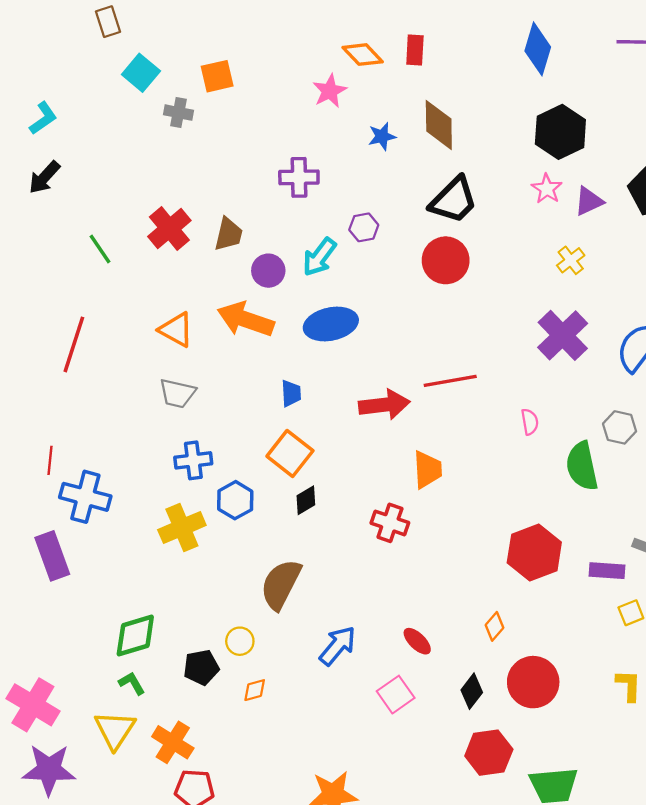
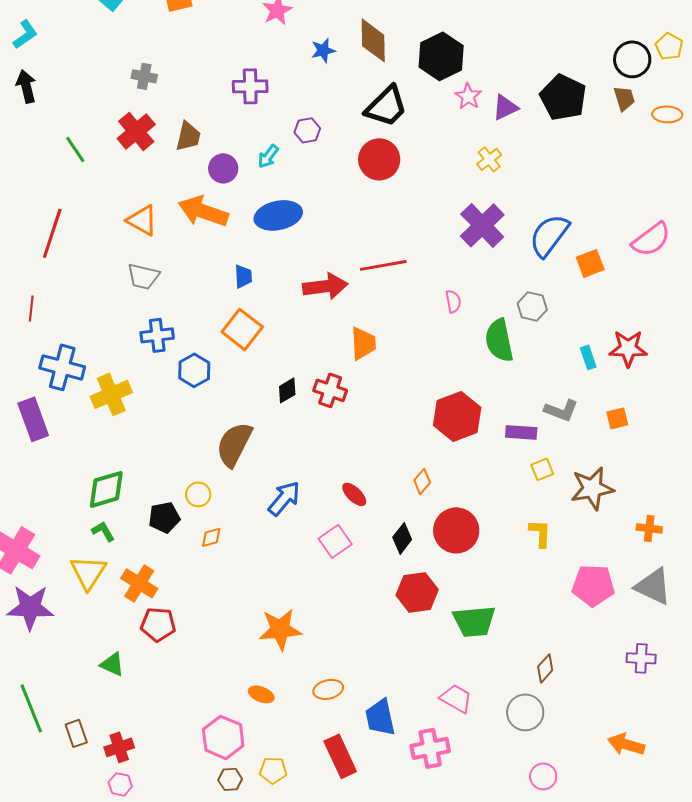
gray cross: (178, 113) -> (144, 76), moved
black hexagon: (560, 132) -> (441, 56), moved
black arrow: (44, 177) -> (26, 86), turned 124
cyan arrow: (319, 257) -> (268, 156), size x0.7
red line: (50, 460) -> (31, 308), moved
black diamond: (306, 500) -> (287, 390), moved
yellow cross: (182, 527) -> (111, 394), moved

